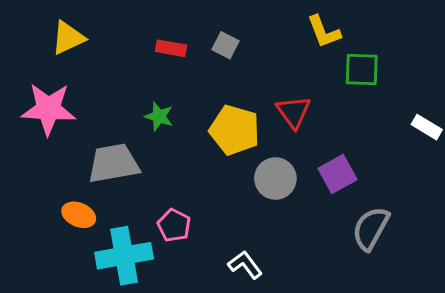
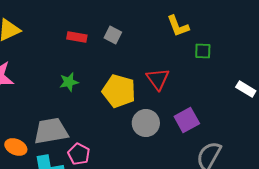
green square: (362, 70) -> (203, 51), size x0.7
green star: (159, 116) -> (69, 82), turned -30
gray trapezoid: (113, 163) -> (51, 131), moved

